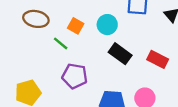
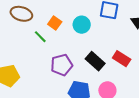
black rectangle: (120, 54) -> (95, 61), moved
purple pentagon: (75, 76) -> (62, 65), moved, turned -30

